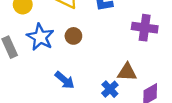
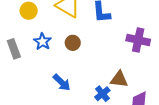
blue star: (40, 37) -> (42, 42), size x0.7

